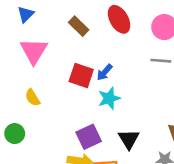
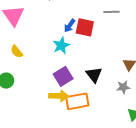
red square: (81, 76) -> (85, 27), moved
cyan star: (109, 98) -> (61, 45), moved

